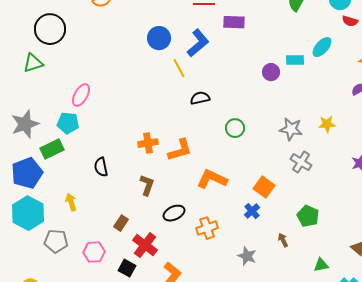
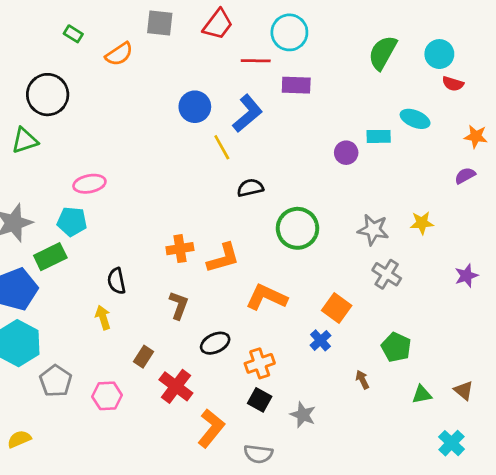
cyan ellipse: (322, 47) -> (415, 119), turned 70
pink ellipse: (81, 95) -> (89, 184), turned 50
green circle: (235, 128) -> (298, 228), size x1.6
yellow arrow: (71, 202) -> (103, 317), moved
gray pentagon: (56, 241) -> (56, 381), turned 30
gray star: (247, 256) -> (303, 415), moved
green triangle: (321, 265) -> (422, 394), moved
black square: (127, 268) -> (260, 400), moved

